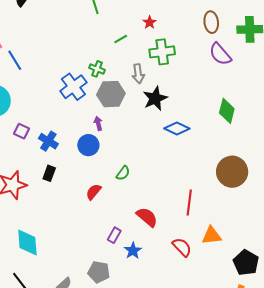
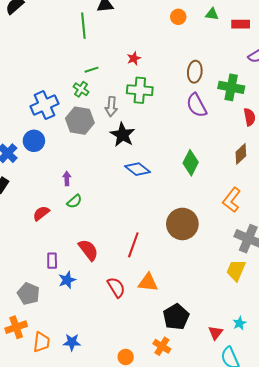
green line: (121, 39) -> (91, 70), moved
green cross: (97, 69) -> (81, 89), moved
black star: (155, 98) -> (123, 135), turned -30
purple arrow: (98, 123) -> (67, 179), moved
blue circle: (88, 145) -> (34, 141), moved
purple rectangle: (114, 235) -> (52, 261), turned -42

